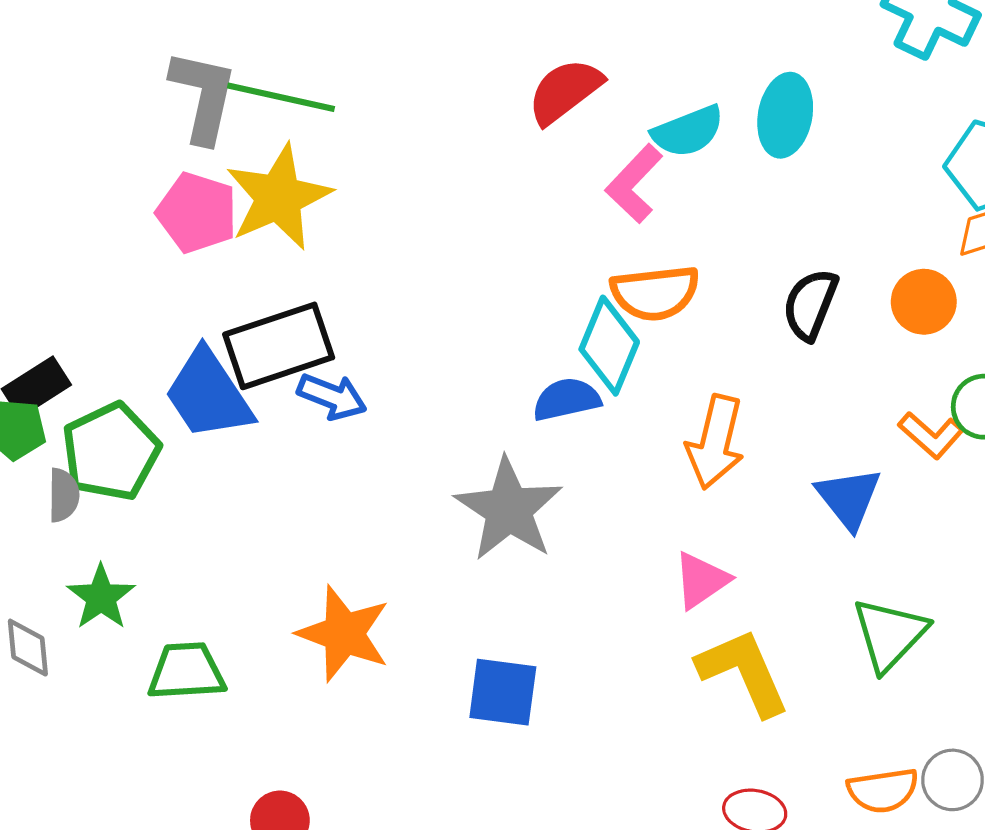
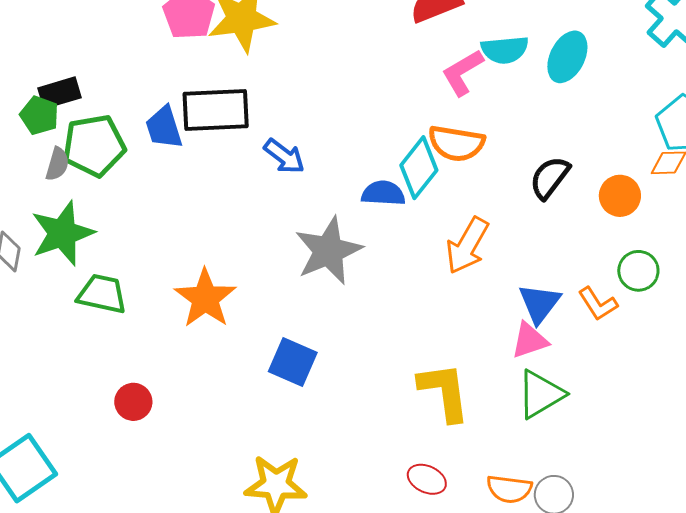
blue trapezoid: (208, 394) -> (164, 127), size x0.7
blue arrow: (332, 396) -> (284, 156), moved
orange L-shape: (931, 435) -> (598, 304), moved
pink triangle: (701, 580) -> (530, 340), moved
green star: (101, 597) -> (62, 233), size x1.5

